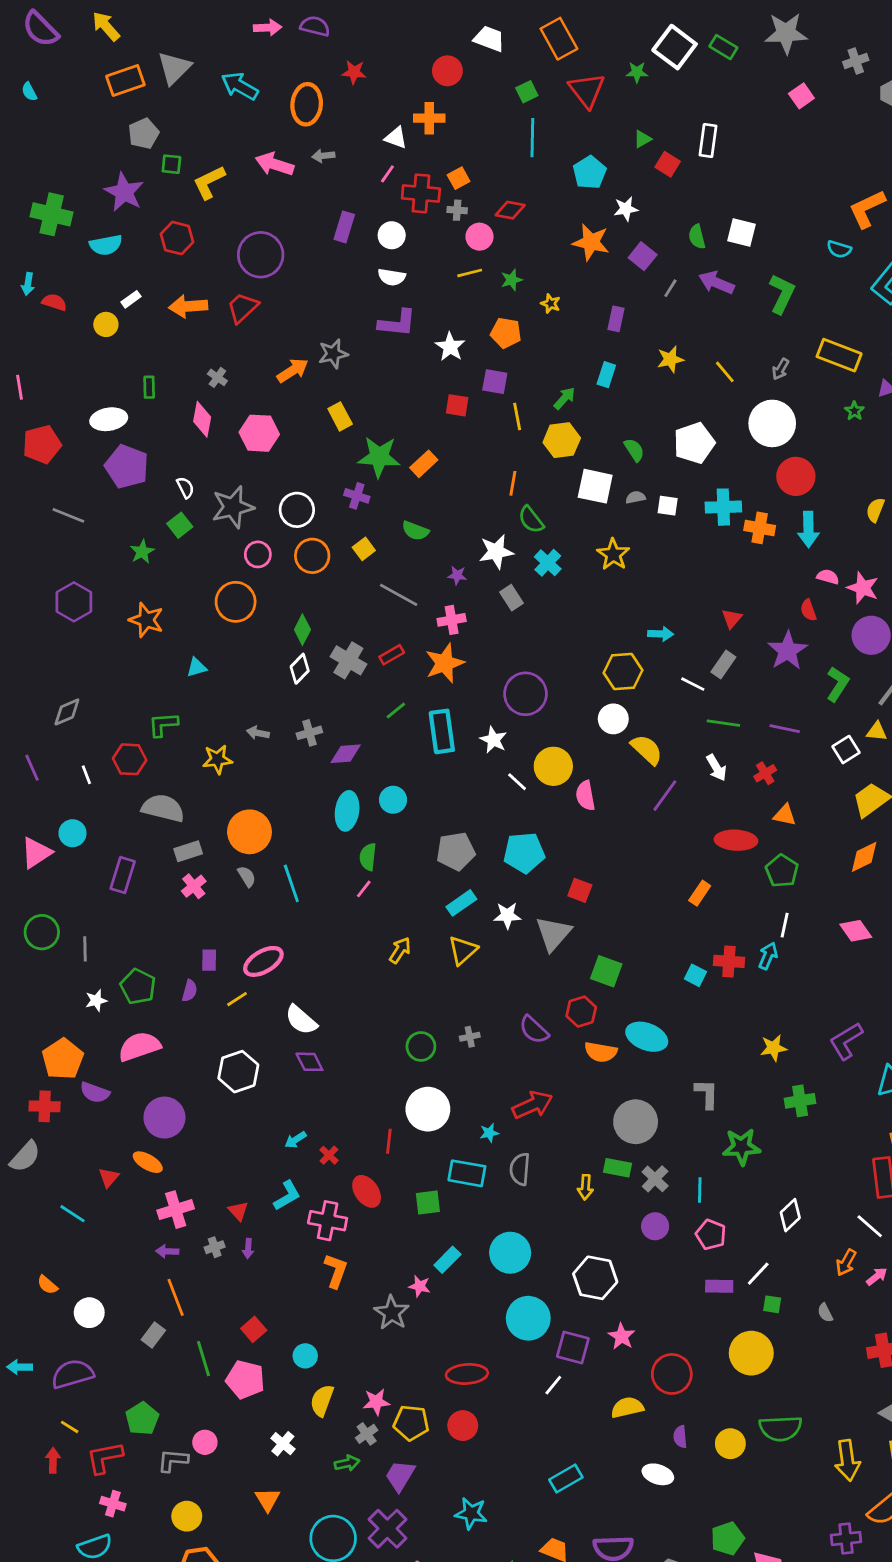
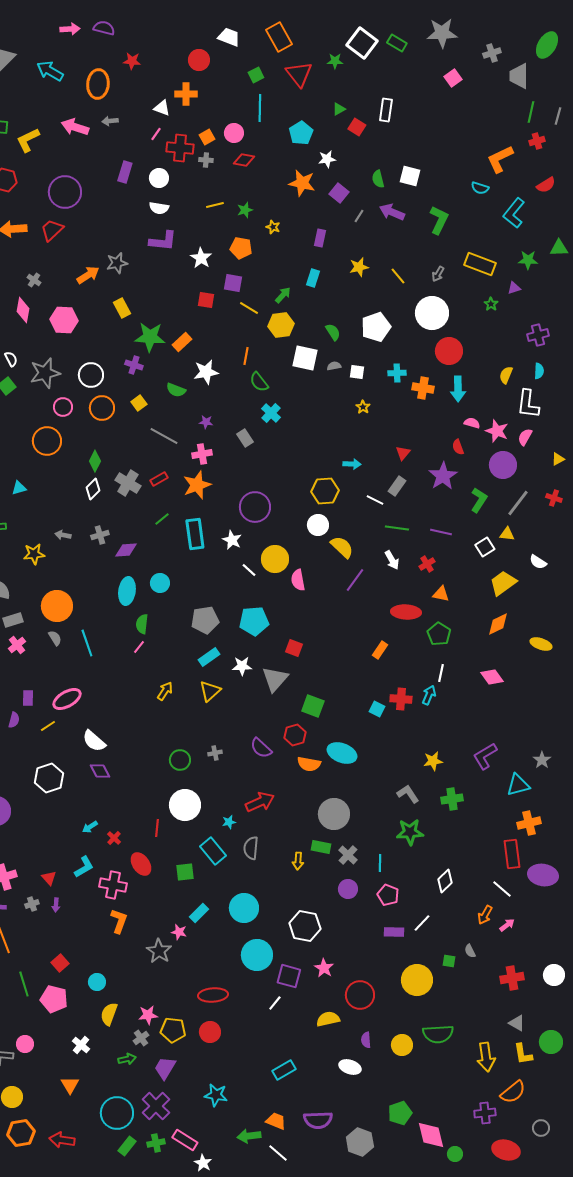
pink circle: (479, 237) -> (234, 133), moved
yellow line: (517, 416) -> (249, 308), turned -48
cyan cross: (723, 507) -> (397, 373), size x0.7
white star: (496, 552) -> (206, 372), moved
yellow star: (613, 554) -> (363, 407), moved, size x0.6
gray L-shape: (707, 1094) -> (408, 794), moved, turned -35
cyan rectangle: (467, 1173) -> (213, 851), turned 40
green square: (772, 1304) -> (449, 961), moved

